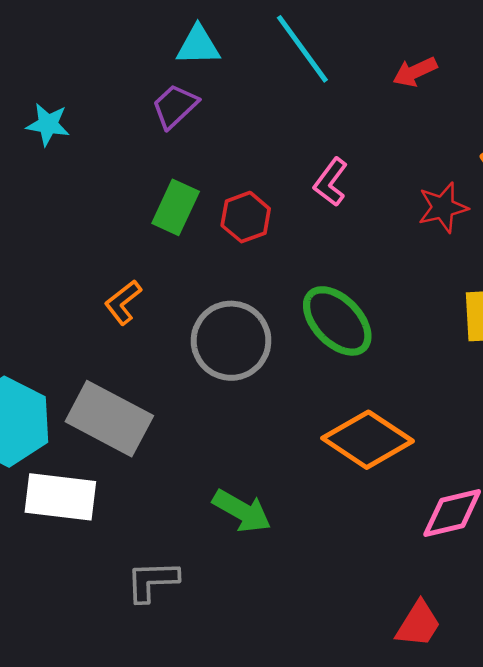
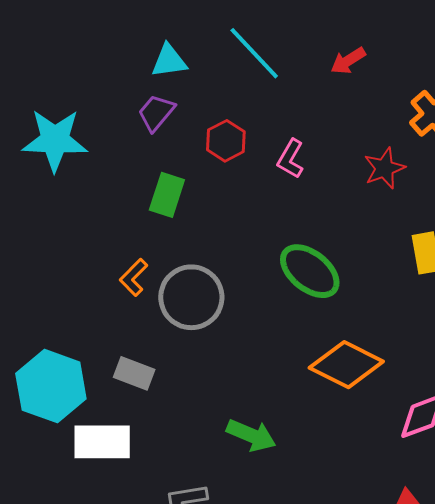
cyan star: (48, 124) -> (55, 140), size x1.8
red hexagon: (246, 217) -> (226, 141), moved
gray circle: (231, 341) -> (191, 297), moved
gray rectangle: (109, 419) -> (134, 373), size x0.6

